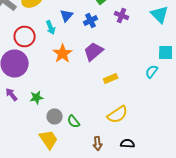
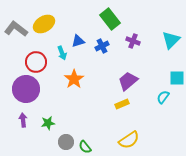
cyan triangle: (160, 14) -> (171, 40), turned 30
blue triangle: (67, 16) -> (78, 41), turned 32
purple trapezoid: (94, 52) -> (128, 81), moved
purple arrow: (12, 94) -> (23, 120), turned 32

